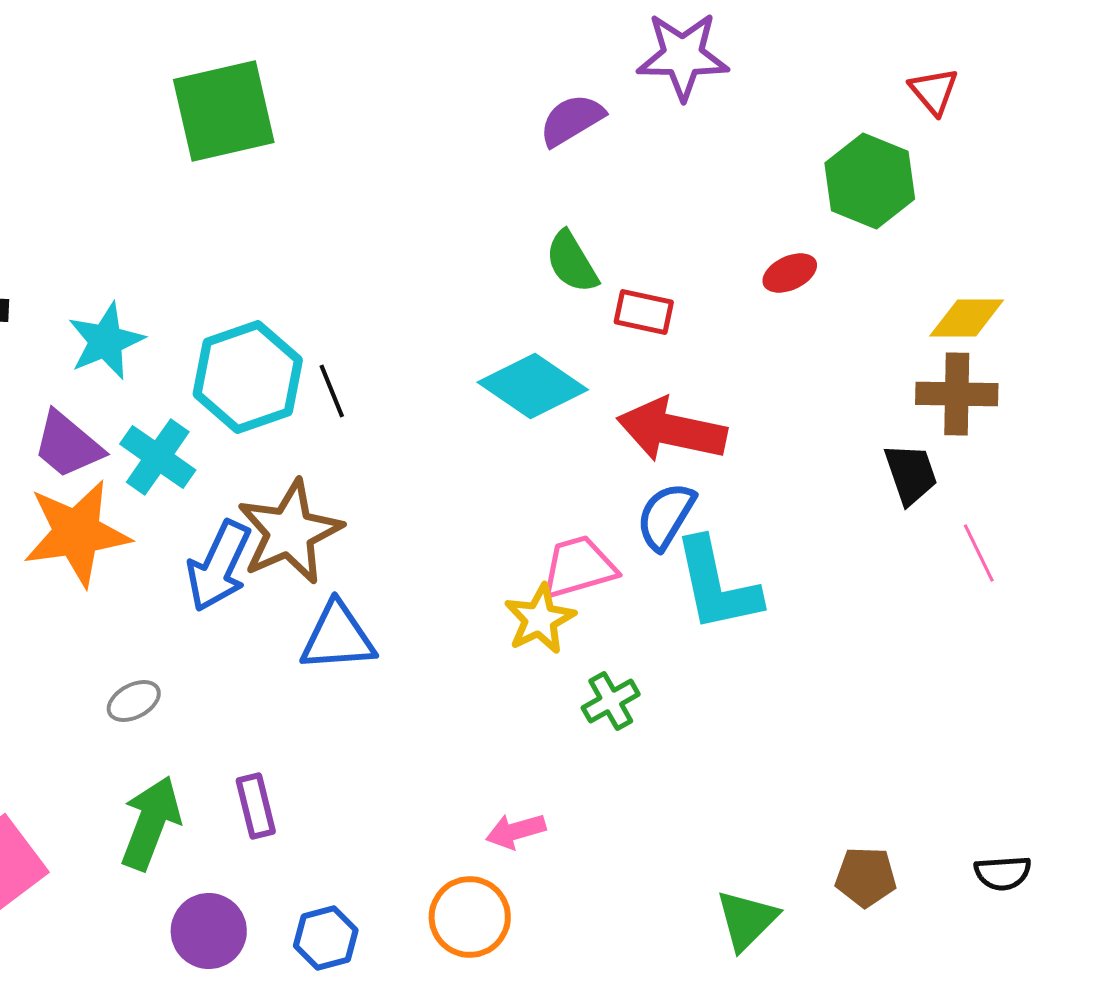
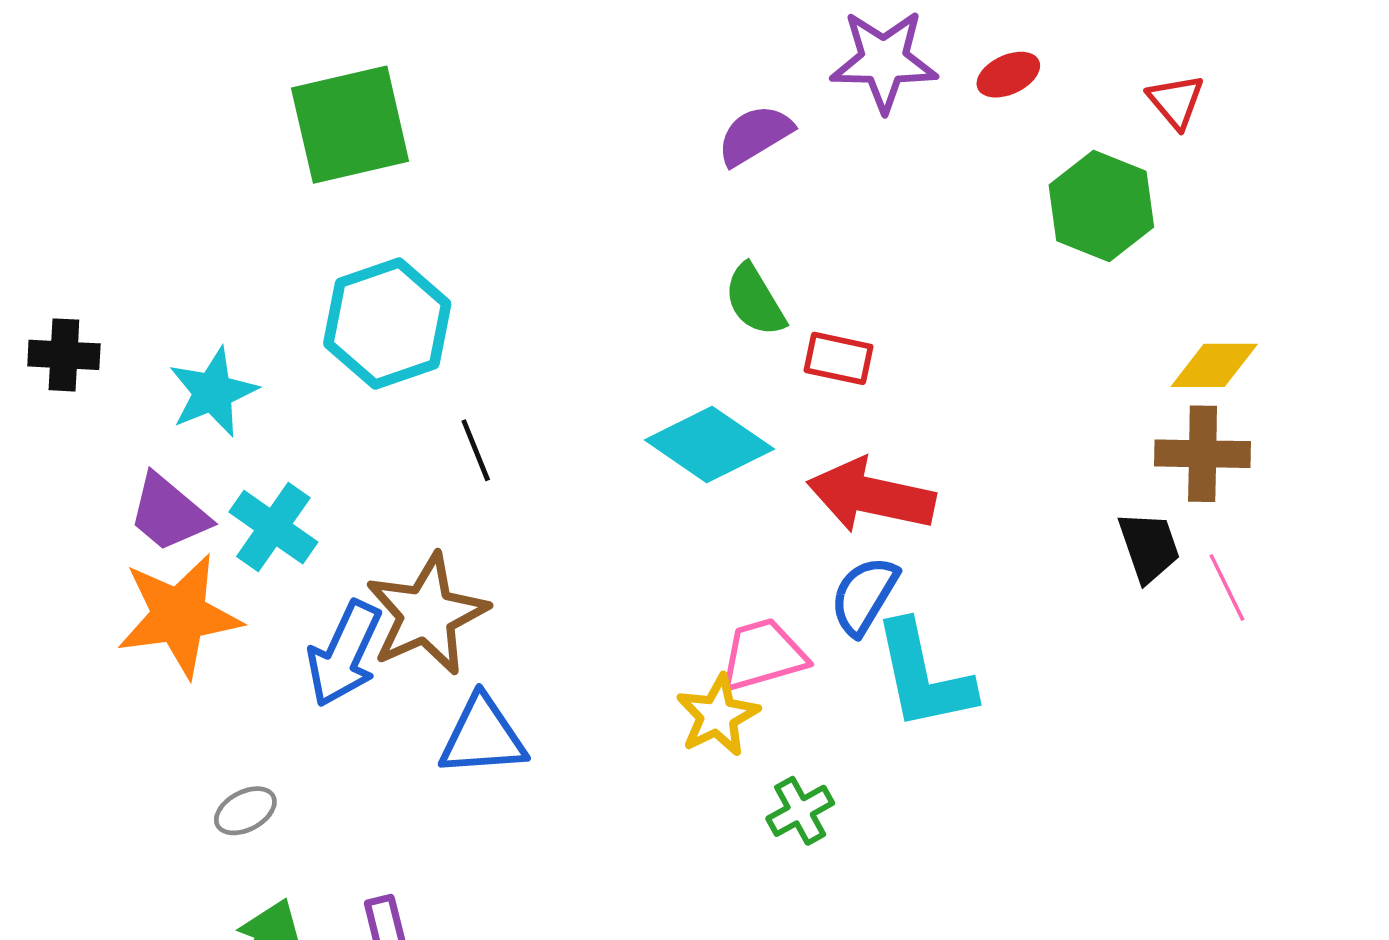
red ellipse: (790, 273) -> (1008, 75), moved
cyan hexagon: (248, 377) -> (387, 324), moved
pink line: (979, 553) -> (1227, 588), moved

